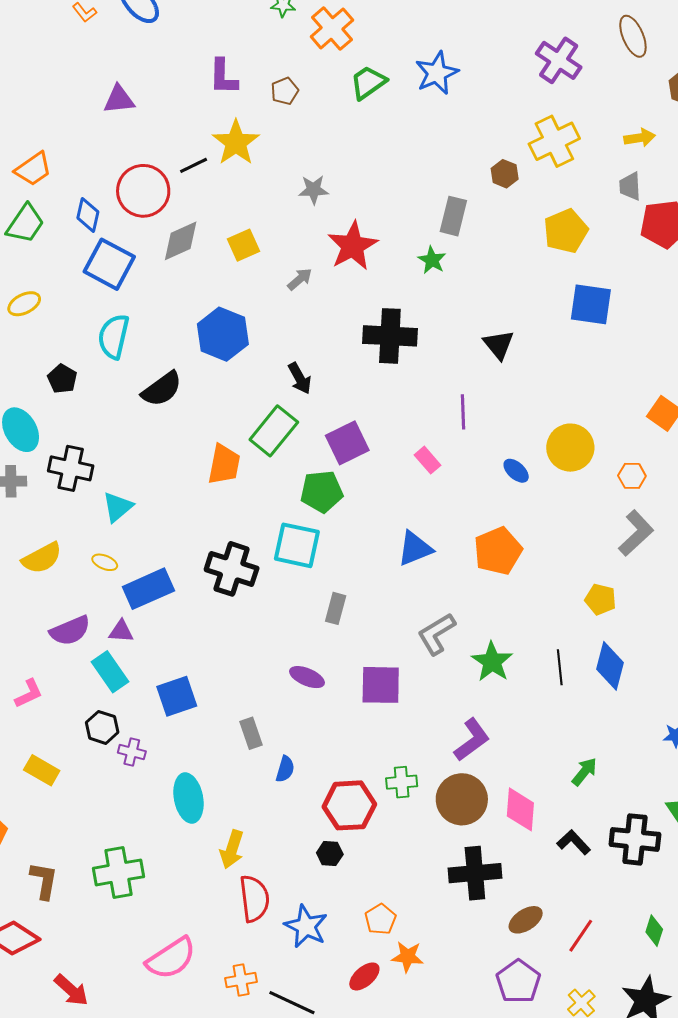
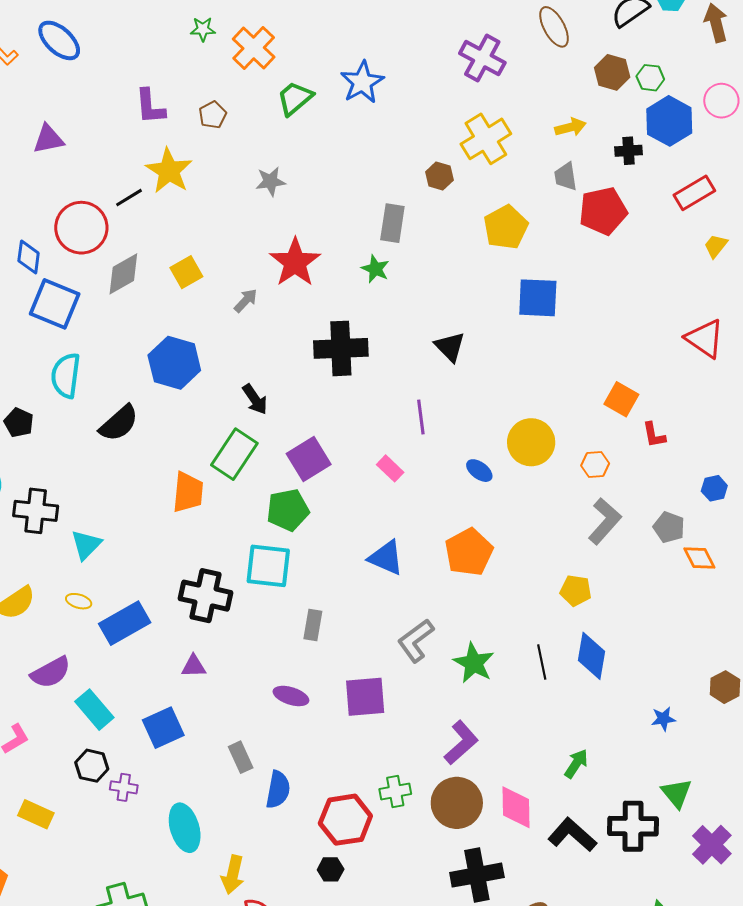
gray star: (314, 190) -> (270, 181), moved
blue triangle: (415, 549) -> (386, 558), turned 51
purple triangle: (121, 631) -> (194, 666), moved
blue semicircle: (285, 769) -> (278, 790), size x1.4
black L-shape: (574, 842) -> (572, 835), size x1.4

